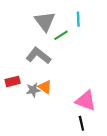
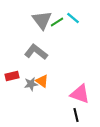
cyan line: (78, 19) -> (73, 18), turned -48
green line: (61, 35) -> (57, 22), moved

